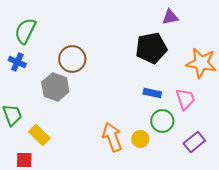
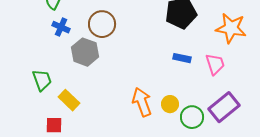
blue cross: (17, 62) -> (61, 27), moved
green circle: (162, 121) -> (192, 117), moved
purple rectangle: (194, 142) -> (224, 107), size x1.4

